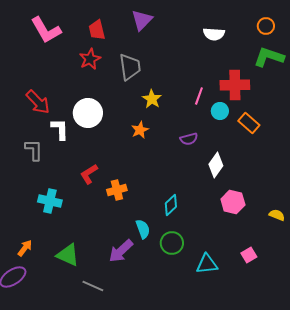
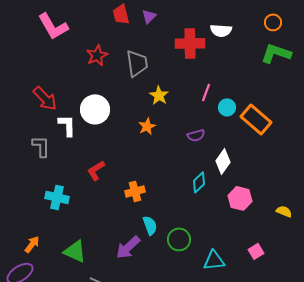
purple triangle: (142, 20) -> (149, 16), size x0.7
red trapezoid: (97, 30) -> (121, 14), moved
red cross: (235, 85) -> (190, 43), moved
orange rectangle: (249, 123) -> (256, 119), size x1.4
orange cross: (117, 190) -> (135, 191), moved
cyan diamond: (171, 205) -> (199, 182), moved

